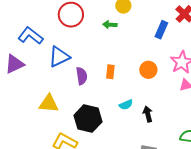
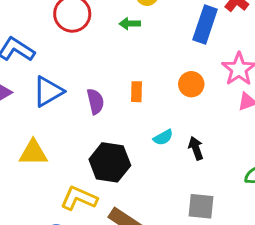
blue rectangle: (161, 30) -> (205, 25), size x1.4
blue triangle: (59, 57) -> (48, 91), moved
yellow triangle: (49, 104) -> (33, 153), moved

